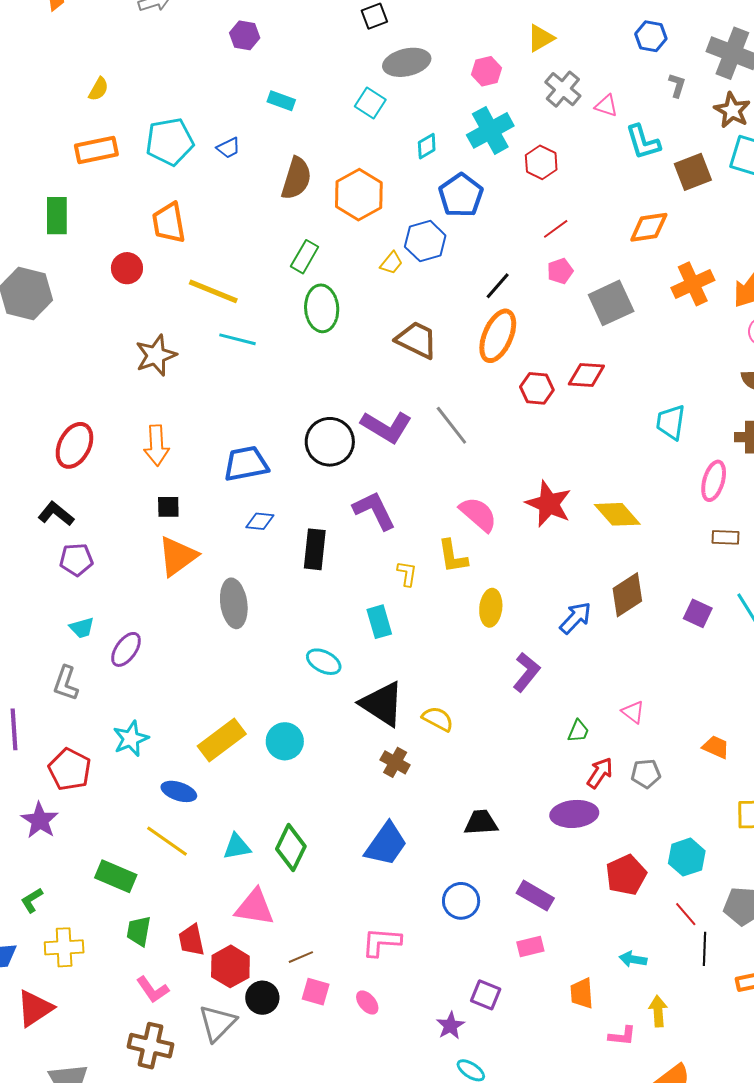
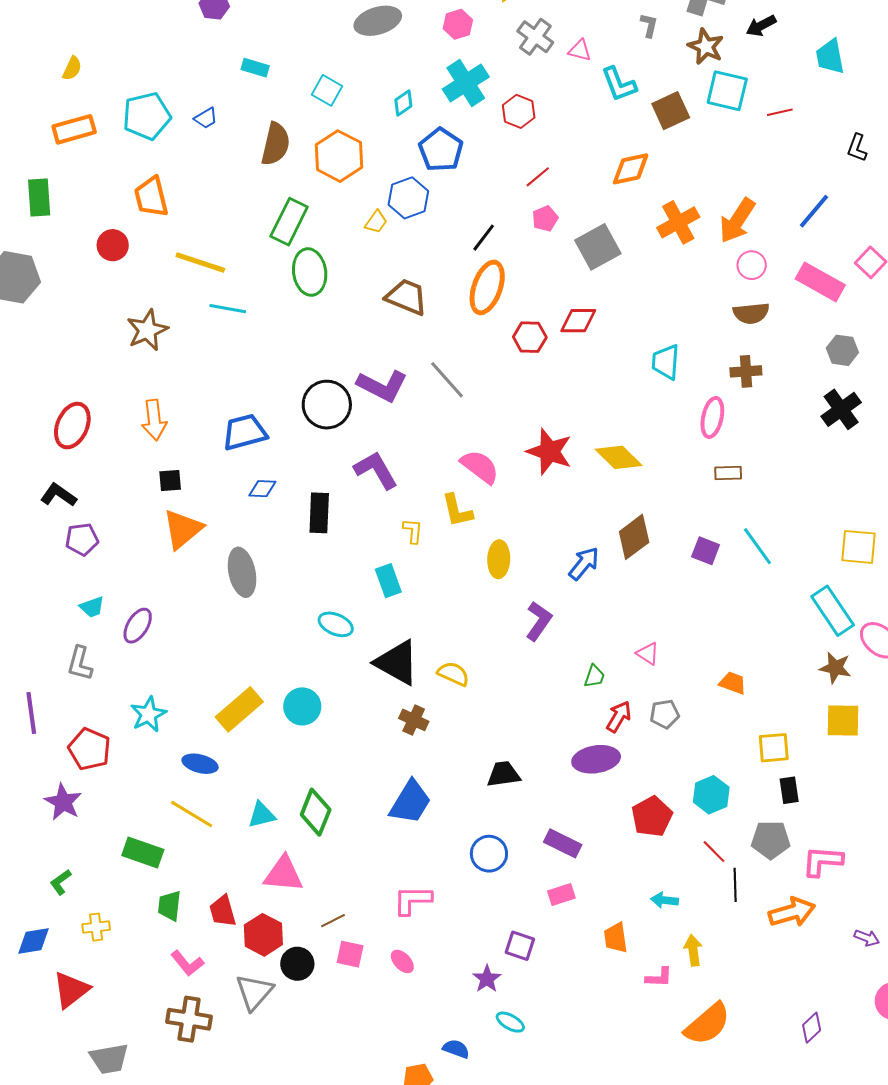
cyan square: (370, 103) -> (327, 90), moved
green rectangle: (305, 257) -> (289, 222), size x1.4
yellow cross: (64, 947) -> (96, 927), size x0.7

